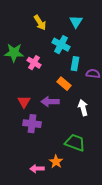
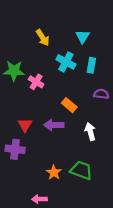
cyan rectangle: (75, 64) -> (91, 65), moved
purple cross: (32, 124) -> (15, 149), moved
orange star: (56, 162) -> (54, 173), moved

